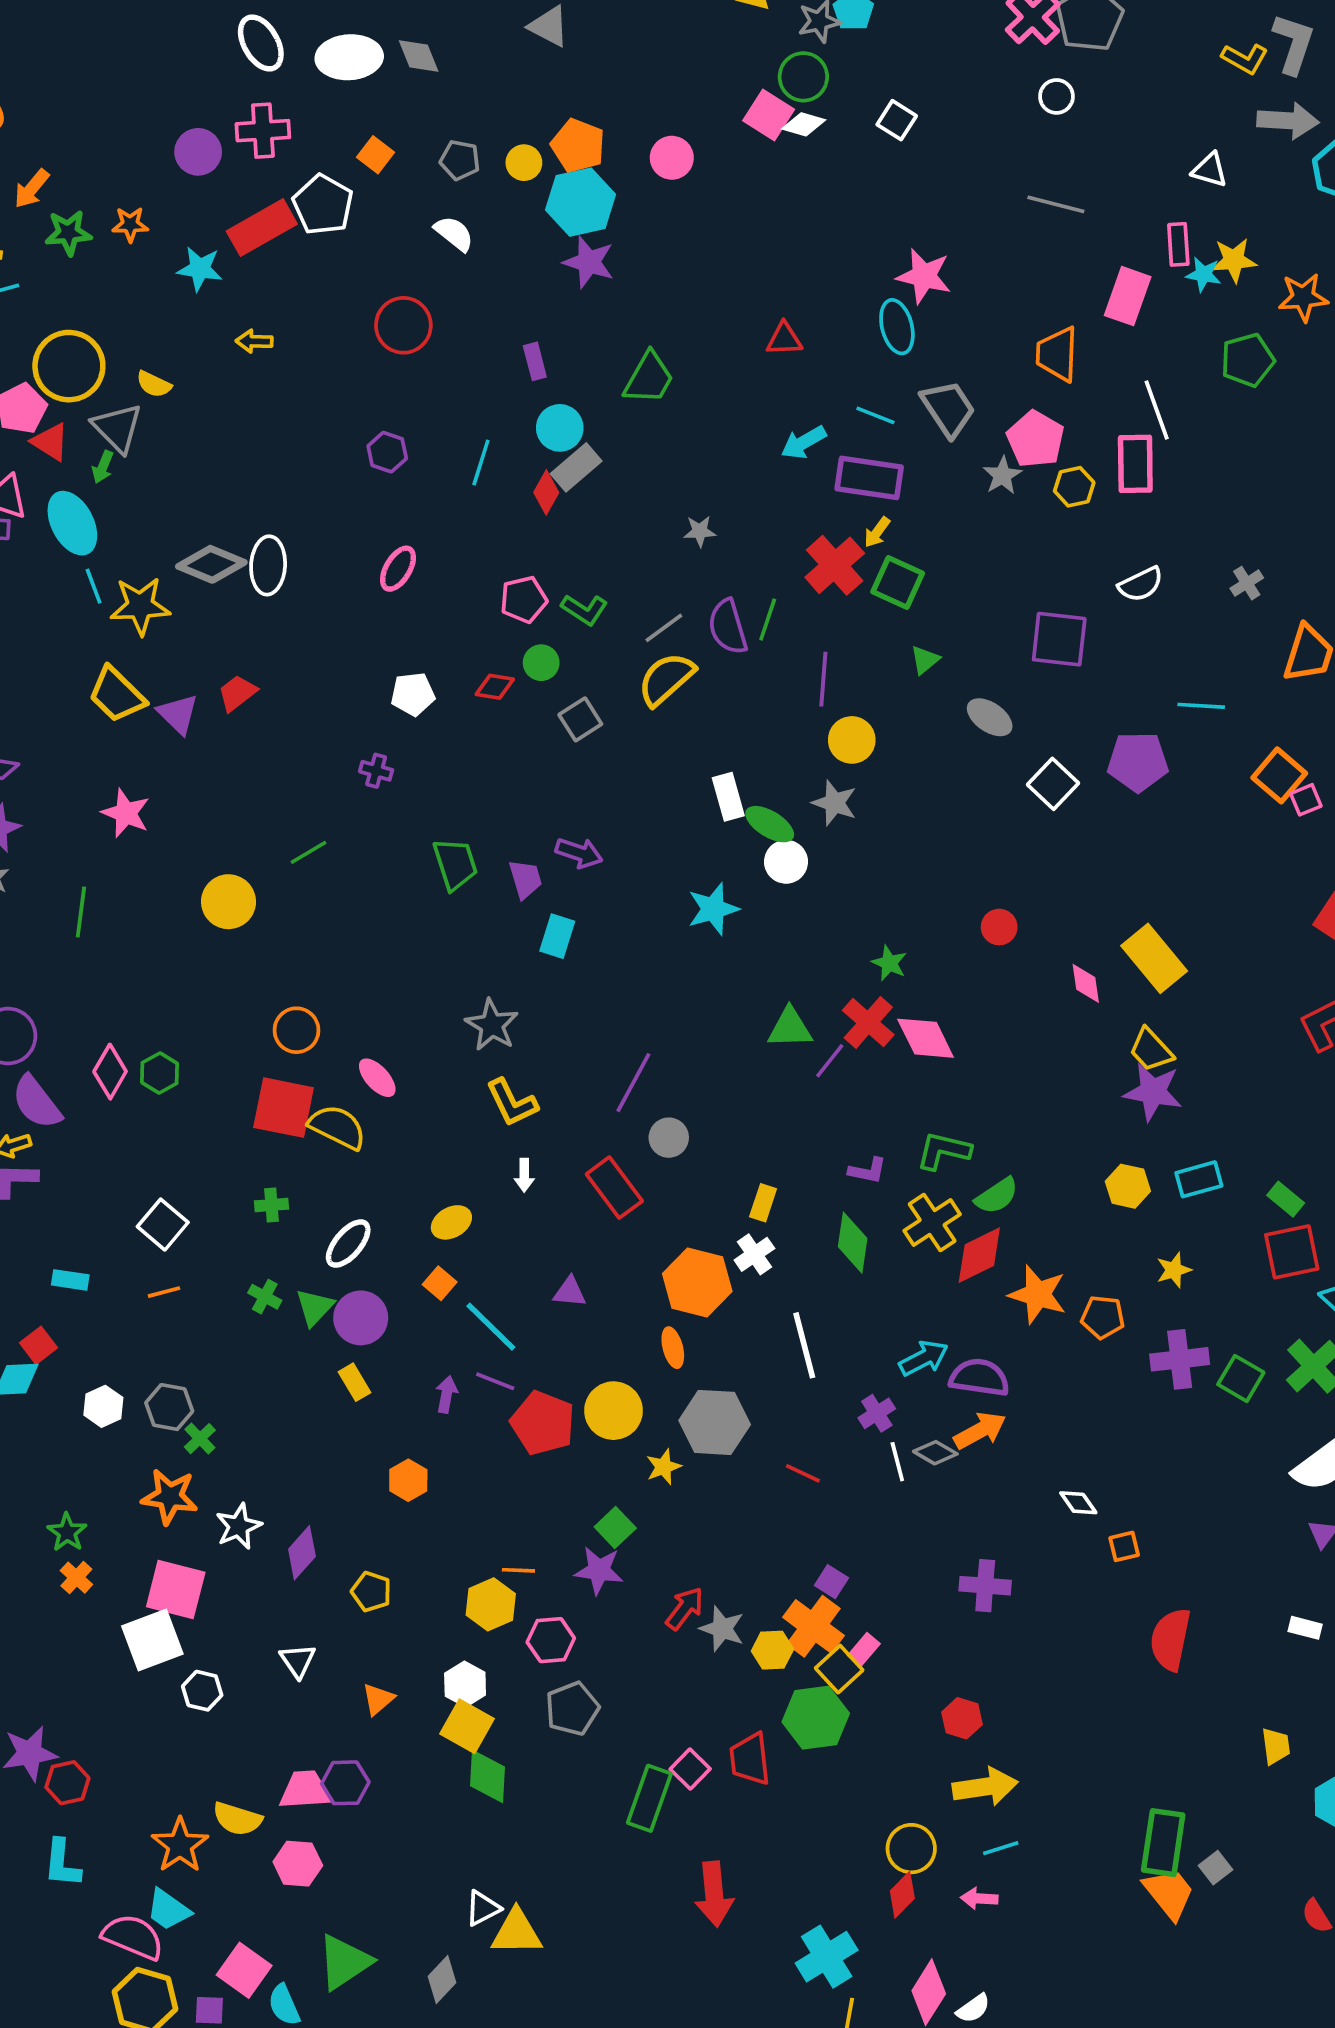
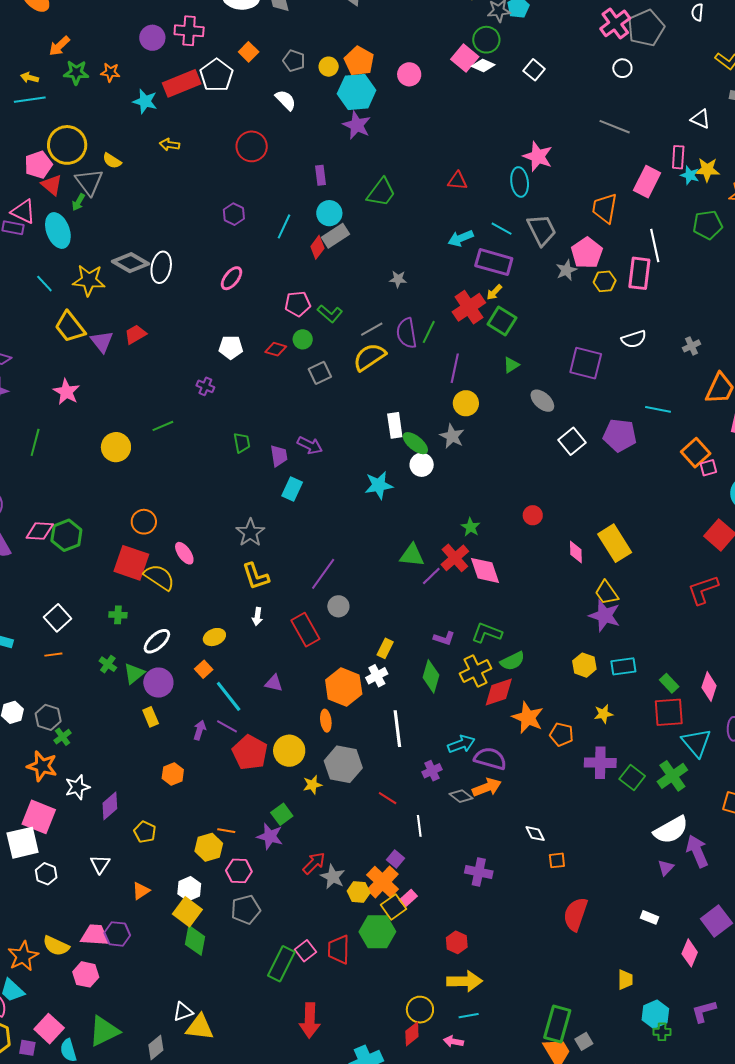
cyan line: (94, 586) -> (44, 284), moved, turned -30
green trapezoid: (455, 864) -> (242, 443), size x0.7
pink diamond: (110, 1072) -> (40, 531), turned 56
green hexagon: (160, 1073) -> (66, 535), size x1.4
white line: (897, 1462) -> (419, 826), moved

